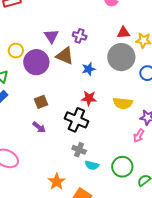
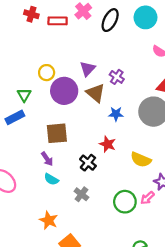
brown square: (41, 102) -> (57, 133), size x1.5
black cross: (76, 120) -> (88, 163), size x0.7
cyan semicircle: (92, 165) -> (51, 179), moved
green circle: (122, 167) -> (125, 202), moved
orange star: (57, 182) -> (49, 220), turned -30

